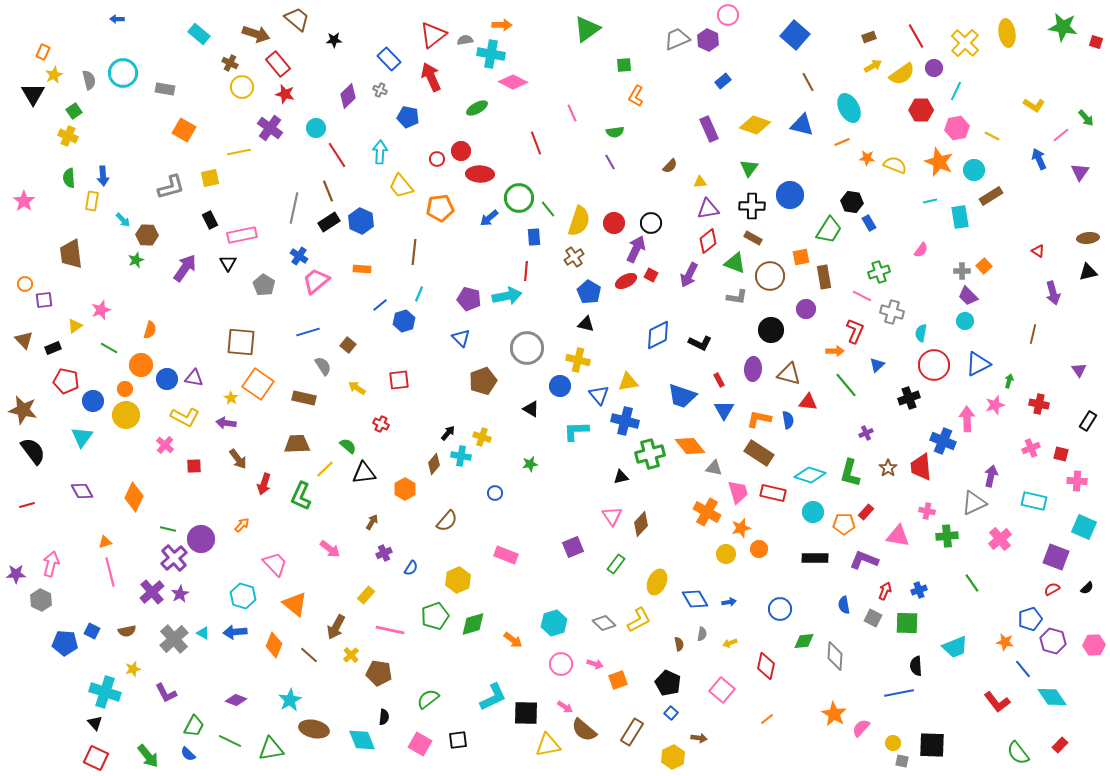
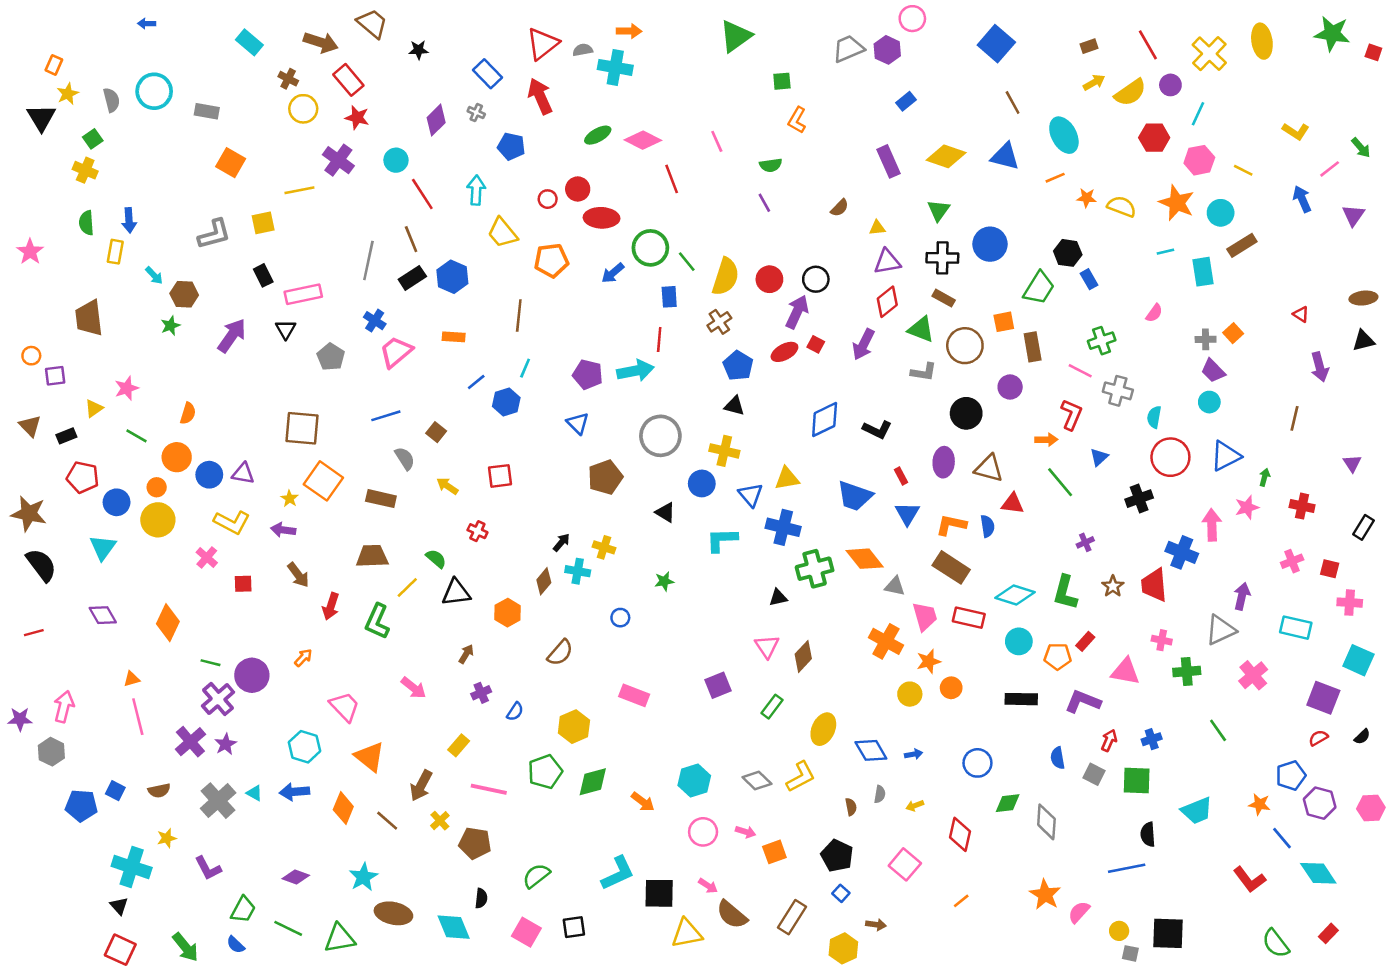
pink diamond: (513, 82) -> (643, 140), moved

